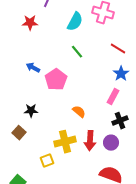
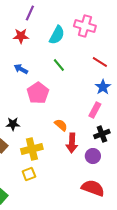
red star: (30, 23) -> (21, 36), moved
blue arrow: (33, 68) -> (21, 69), moved
red arrow: (90, 141) -> (72, 143), moved
yellow cross: (65, 142) -> (32, 149), moved

